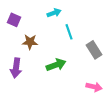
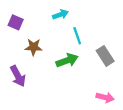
green arrow: (56, 65) -> (67, 60), moved
purple arrow: (16, 68) -> (18, 76), turned -36

